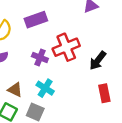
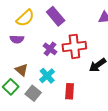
purple rectangle: (36, 20) -> (56, 16), turned 54
red rectangle: (104, 93) -> (70, 91), moved

